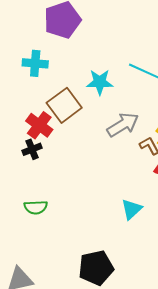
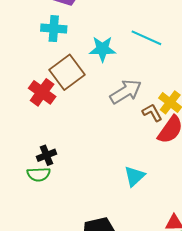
cyan cross: (35, 63) -> (54, 29), moved
black cross: (32, 149) -> (46, 155), moved

